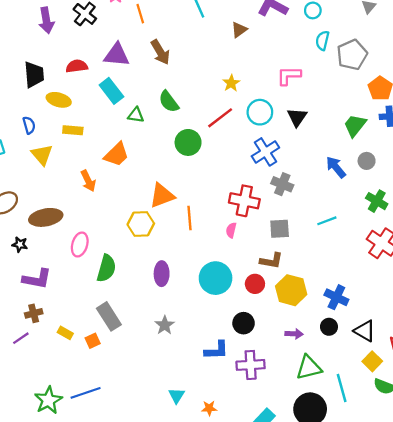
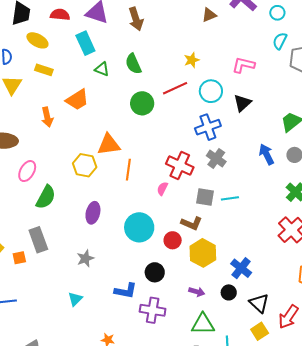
cyan line: (327, 221) -> (230, 198), moved
cyan triangle: (177, 396) -> (75, 299), moved

